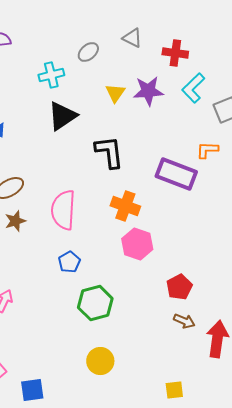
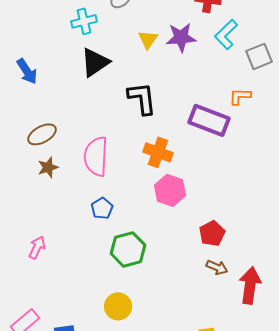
yellow circle: (100, 361) -> (118, 306), moved

